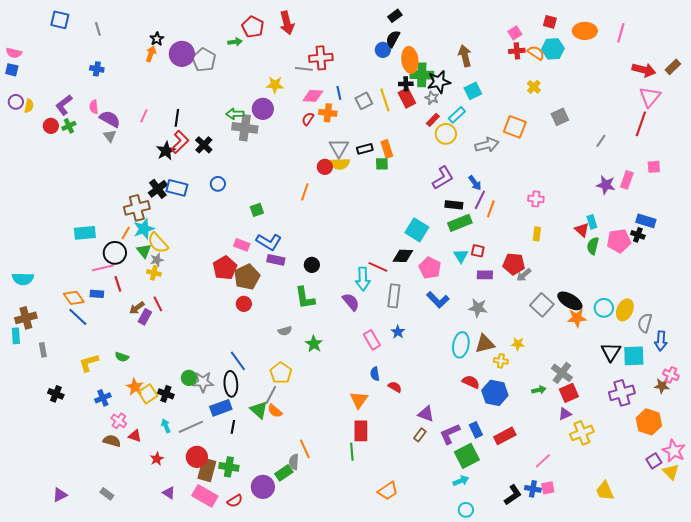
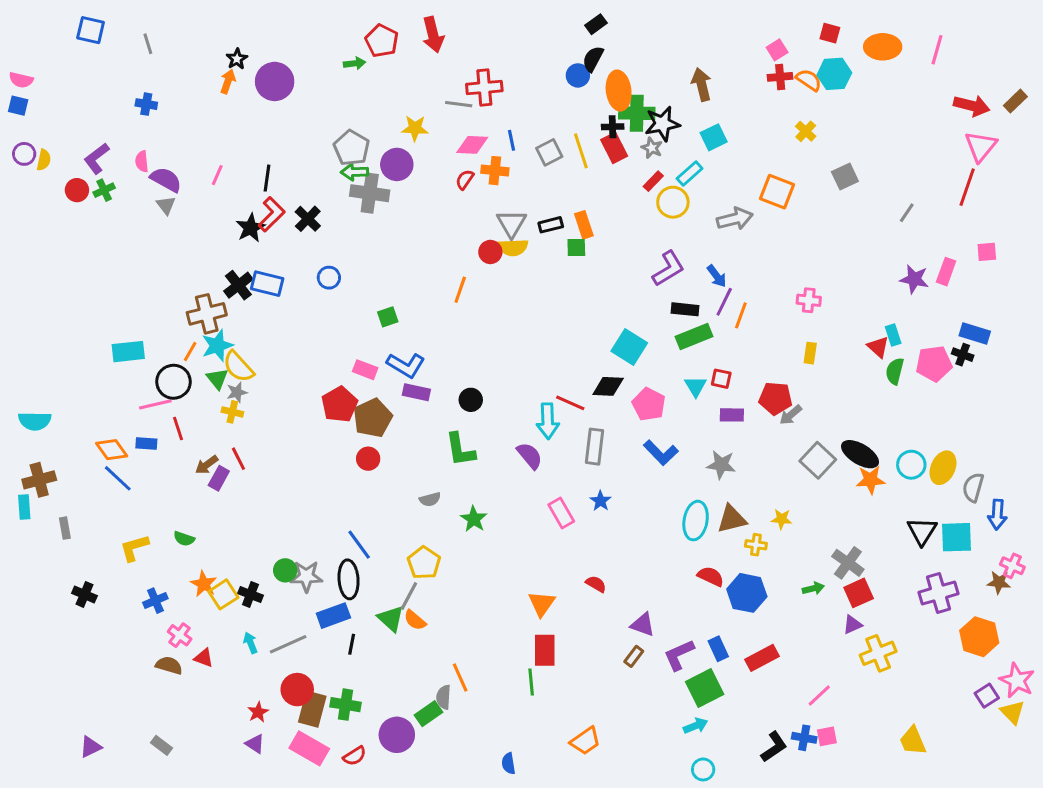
gray pentagon: (204, 60) -> (352, 148), moved
blue semicircle: (375, 374) -> (508, 763), moved
red star: (157, 459) -> (258, 712), moved

